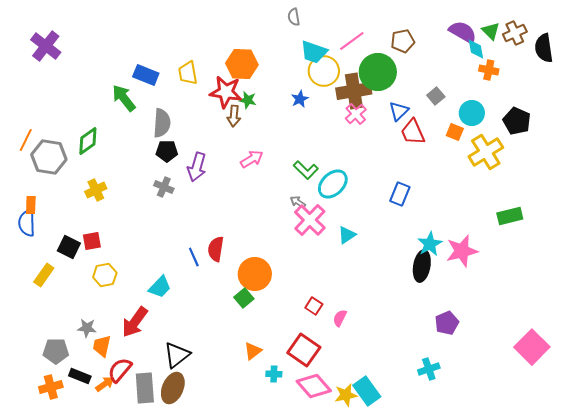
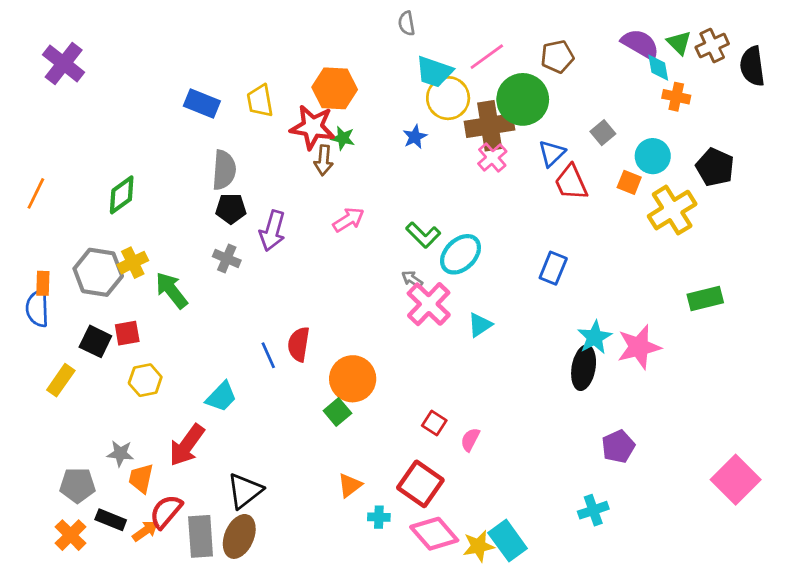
green arrow: (124, 98) -> (171, 290), moved
gray hexagon: (49, 157) -> (98, 272), moved
orange cross: (51, 387) -> (71, 535), turned -30

